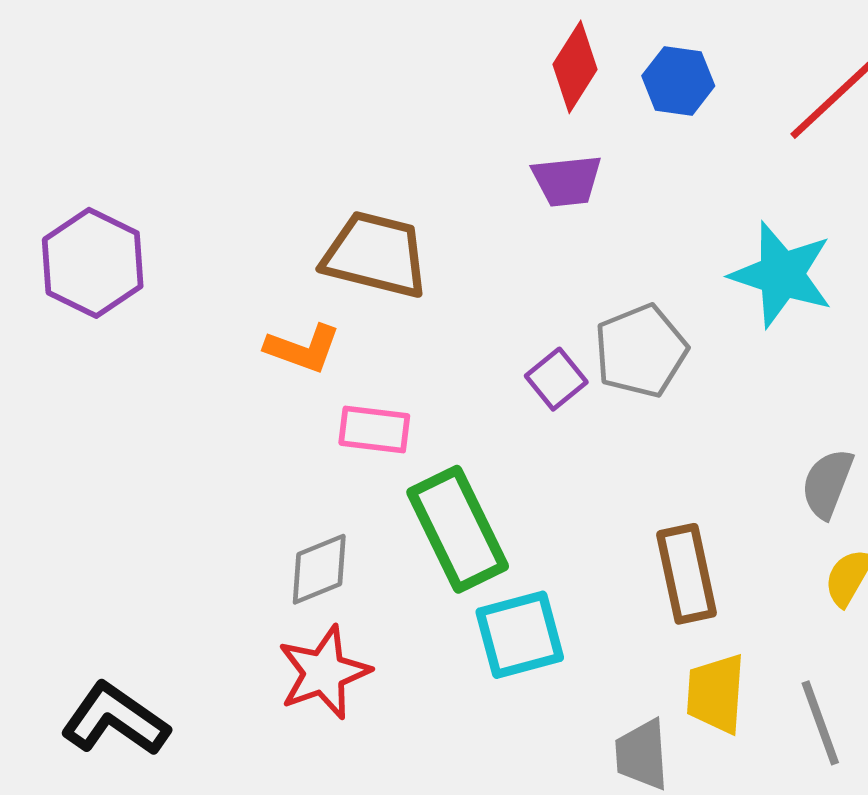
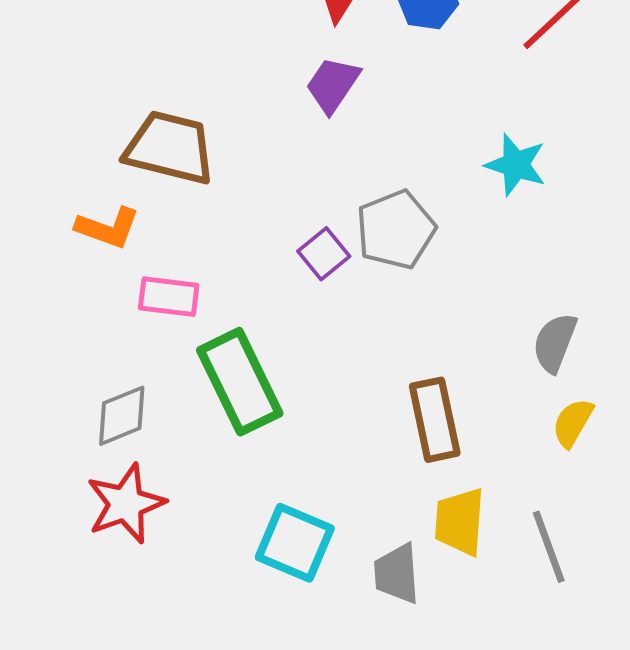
purple trapezoid: (567, 181) -> (333, 85), turned 130
cyan star: (782, 275) -> (516, 165), size x0.7
cyan square: (520, 635) -> (295, 543), moved, turned 38

